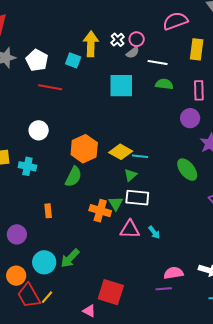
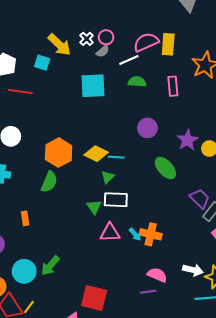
pink semicircle: (175, 21) -> (146, 42), moved
yellow arrow: (91, 44) -> (59, 45), turned 135
white line: (158, 63) -> (129, 60), turned -30
purple circle: (190, 118) -> (147, 128), moved
orange cross: (100, 211) -> (151, 234), moved
pink semicircle: (173, 273) -> (157, 275), turned 36

